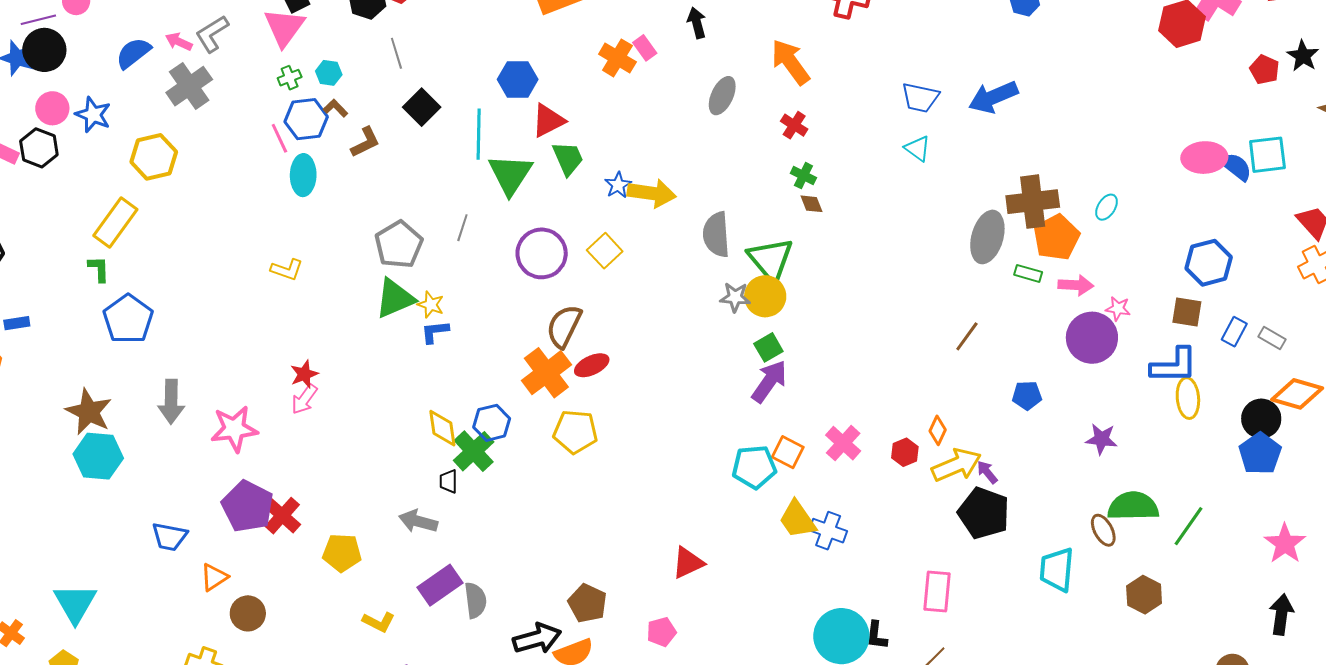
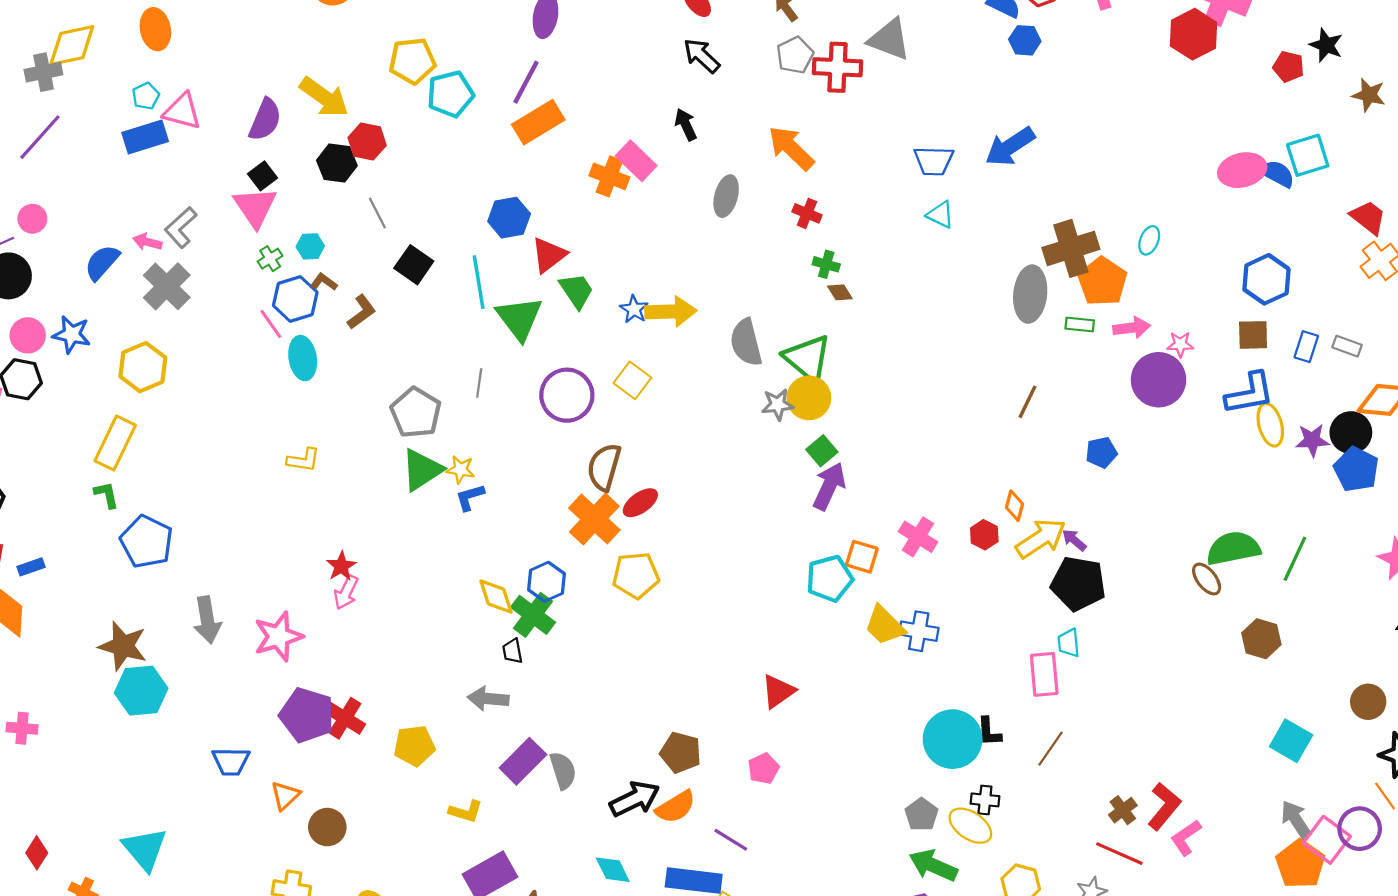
pink rectangle: (645, 48) -> (636, 161), size x1.5
purple star: (1101, 439) -> (1312, 440), moved
cyan trapezoid: (1057, 570) -> (1069, 643), moved, size x0.6

